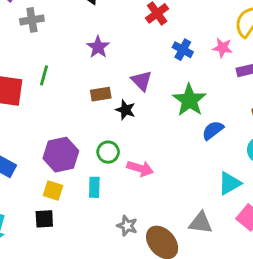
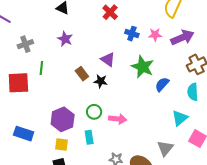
gray cross: (32, 20) -> (25, 44), moved
purple star: (98, 47) -> (65, 39), moved
pink star: (222, 48) -> (155, 35), moved
brown rectangle: (101, 94) -> (82, 74), turned 72
gray triangle: (201, 223) -> (165, 148), turned -48

